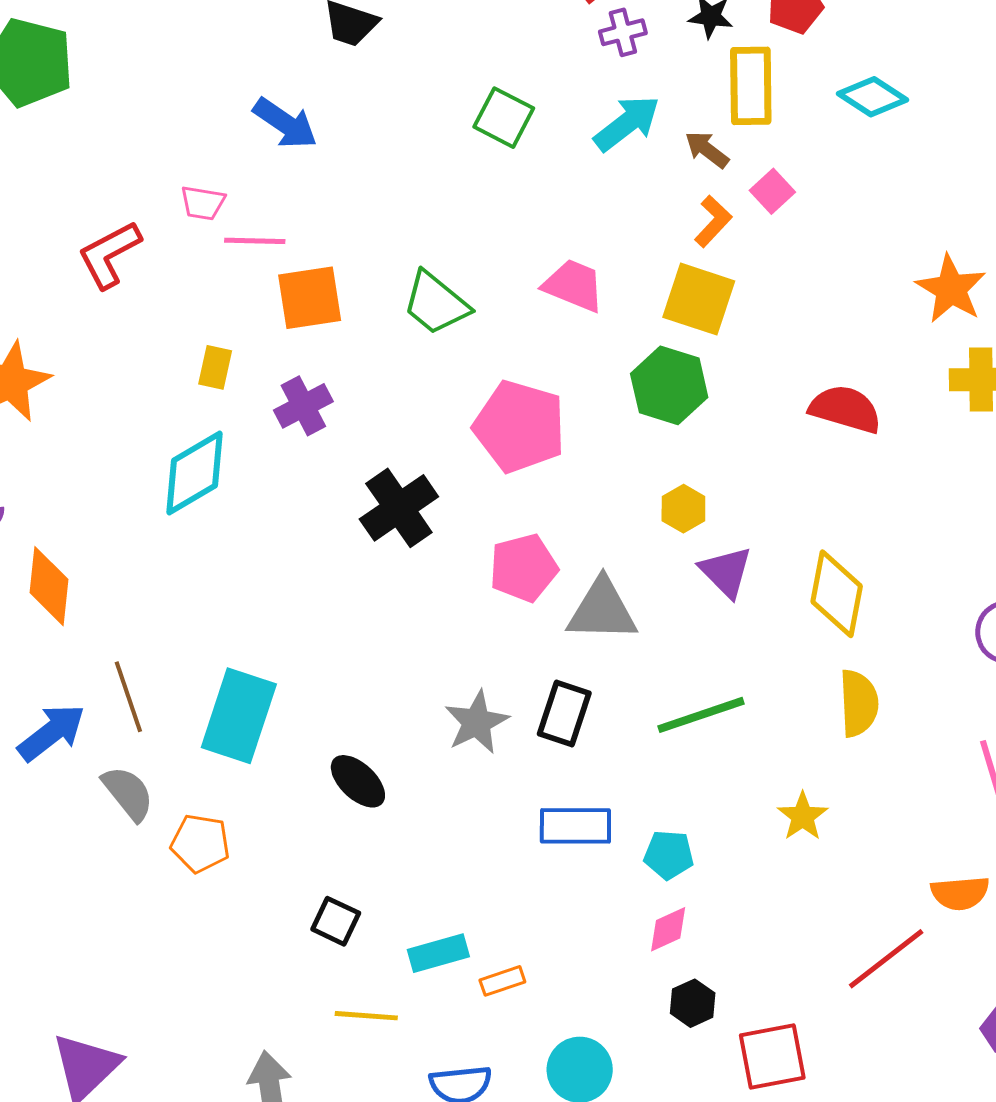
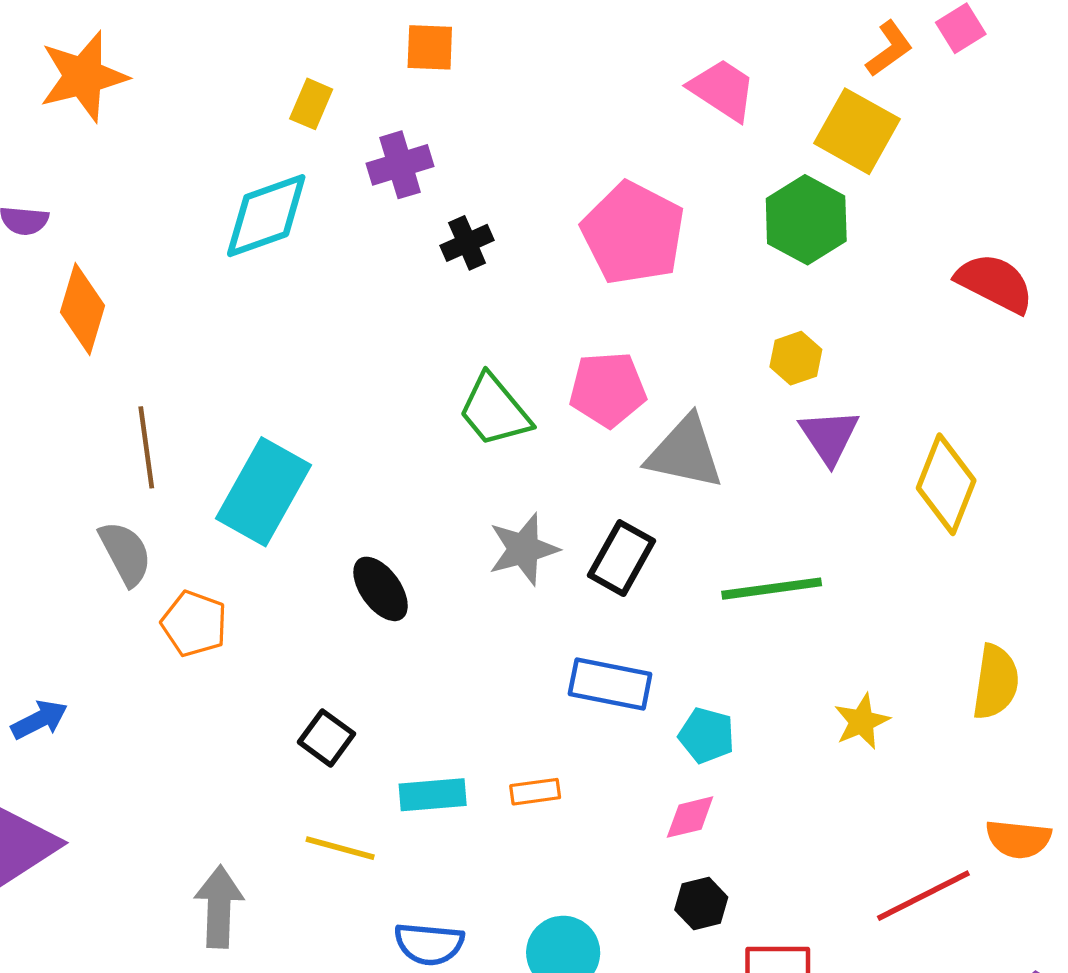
orange square: (310, 298) -> (430, 47), size x0.7
green trapezoid: (436, 303) -> (495, 411), moved
black cross: (399, 508) -> (467, 243), moved, size x0.6
yellow semicircle: (859, 703) -> (996, 682), moved
blue arrow: (52, 732) -> (39, 720), moved, size x0.7
orange rectangle: (502, 981) -> (535, 792), moved

